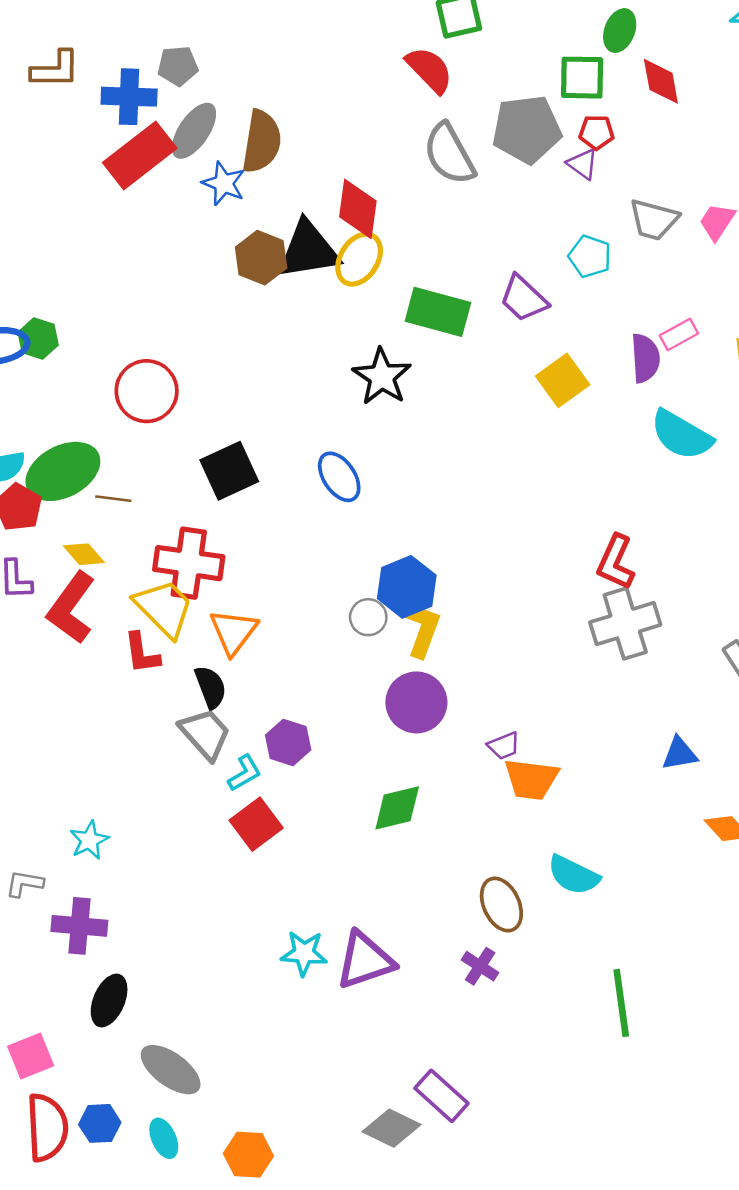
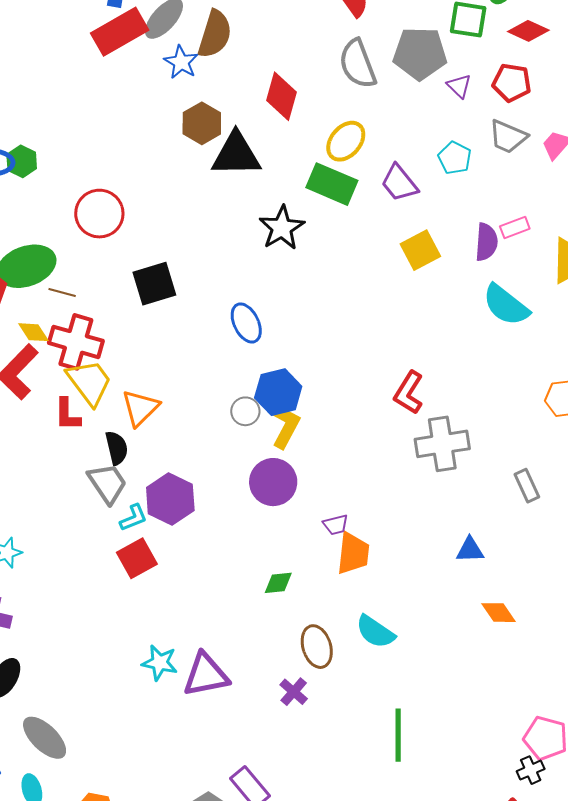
red diamond: (661, 81) -> (528, 31), turned -63
red pentagon: (596, 132) -> (512, 83), moved, size x1.4
black triangle: (308, 250) -> (236, 154), moved
yellow ellipse: (359, 259) -> (346, 141), moved
blue ellipse: (339, 477) -> (246, 323), moved
red L-shape: (616, 562) -> (409, 393), moved
red cross: (189, 563) -> (76, 342), moved
purple hexagon: (288, 742) -> (170, 499), size x1.4
orange trapezoid: (531, 779) -> (353, 553), turned -99
green diamond: (397, 808) -> (278, 583), moved, size x0.7

